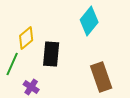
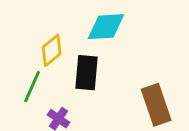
cyan diamond: (89, 21) -> (106, 27), moved, turned 48

